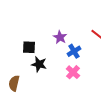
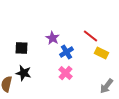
black star: (39, 64) -> (24, 73), moved

